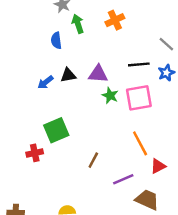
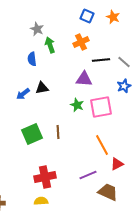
black line: (139, 64) -> (101, 60), moved
purple triangle: (98, 74) -> (84, 79), moved
red cross: (35, 153) -> (45, 177), moved, size x1.5
brown line: (93, 160) -> (58, 132), moved, turned -32

